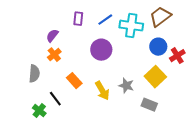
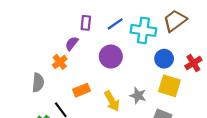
purple semicircle: (52, 36) -> (72, 43), moved
blue circle: (158, 47) -> (164, 59), moved
yellow square: (155, 77) -> (169, 86), turned -30
orange rectangle: (74, 81) -> (81, 90), turned -70

